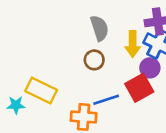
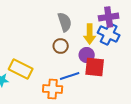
purple circle: (150, 68) -> (87, 55), moved
red square: (139, 88) -> (95, 67), turned 35

